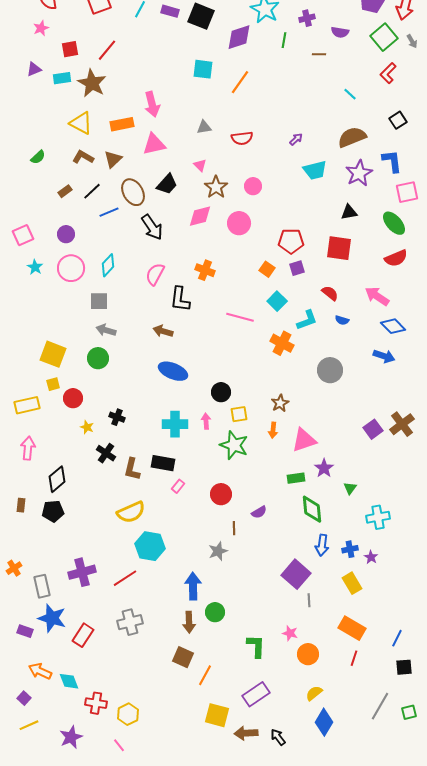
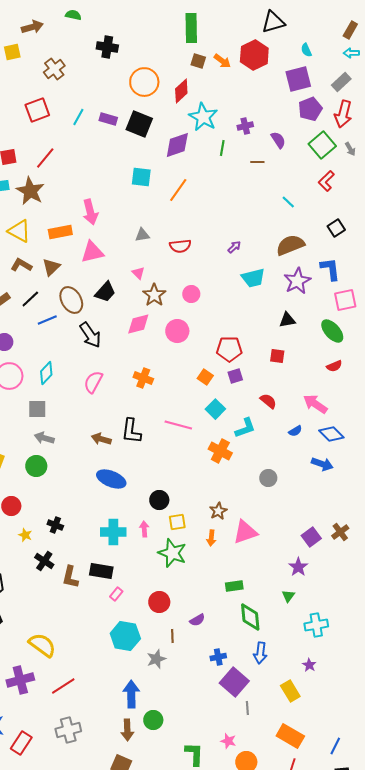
purple semicircle: (340, 32) -> (278, 140), turned -132
red square: (339, 248) -> (277, 356), size x0.6
red semicircle: (396, 258) -> (334, 366), size x0.7
black L-shape: (180, 299) -> (131, 431), moved
blue semicircle: (342, 320) -> (295, 431), moved, turned -48
gray circle: (330, 370) -> (268, 478), size x0.7
brown cross: (402, 424) -> (340, 532), size x0.7
pink triangle: (304, 440) -> (245, 532), moved
purple star: (324, 468) -> (298, 567), moved
yellow semicircle: (131, 512) -> (42, 645), moved, turned -120
cyan hexagon: (150, 546) -> (125, 636), moved
blue cross: (350, 549) -> (218, 657), moved

